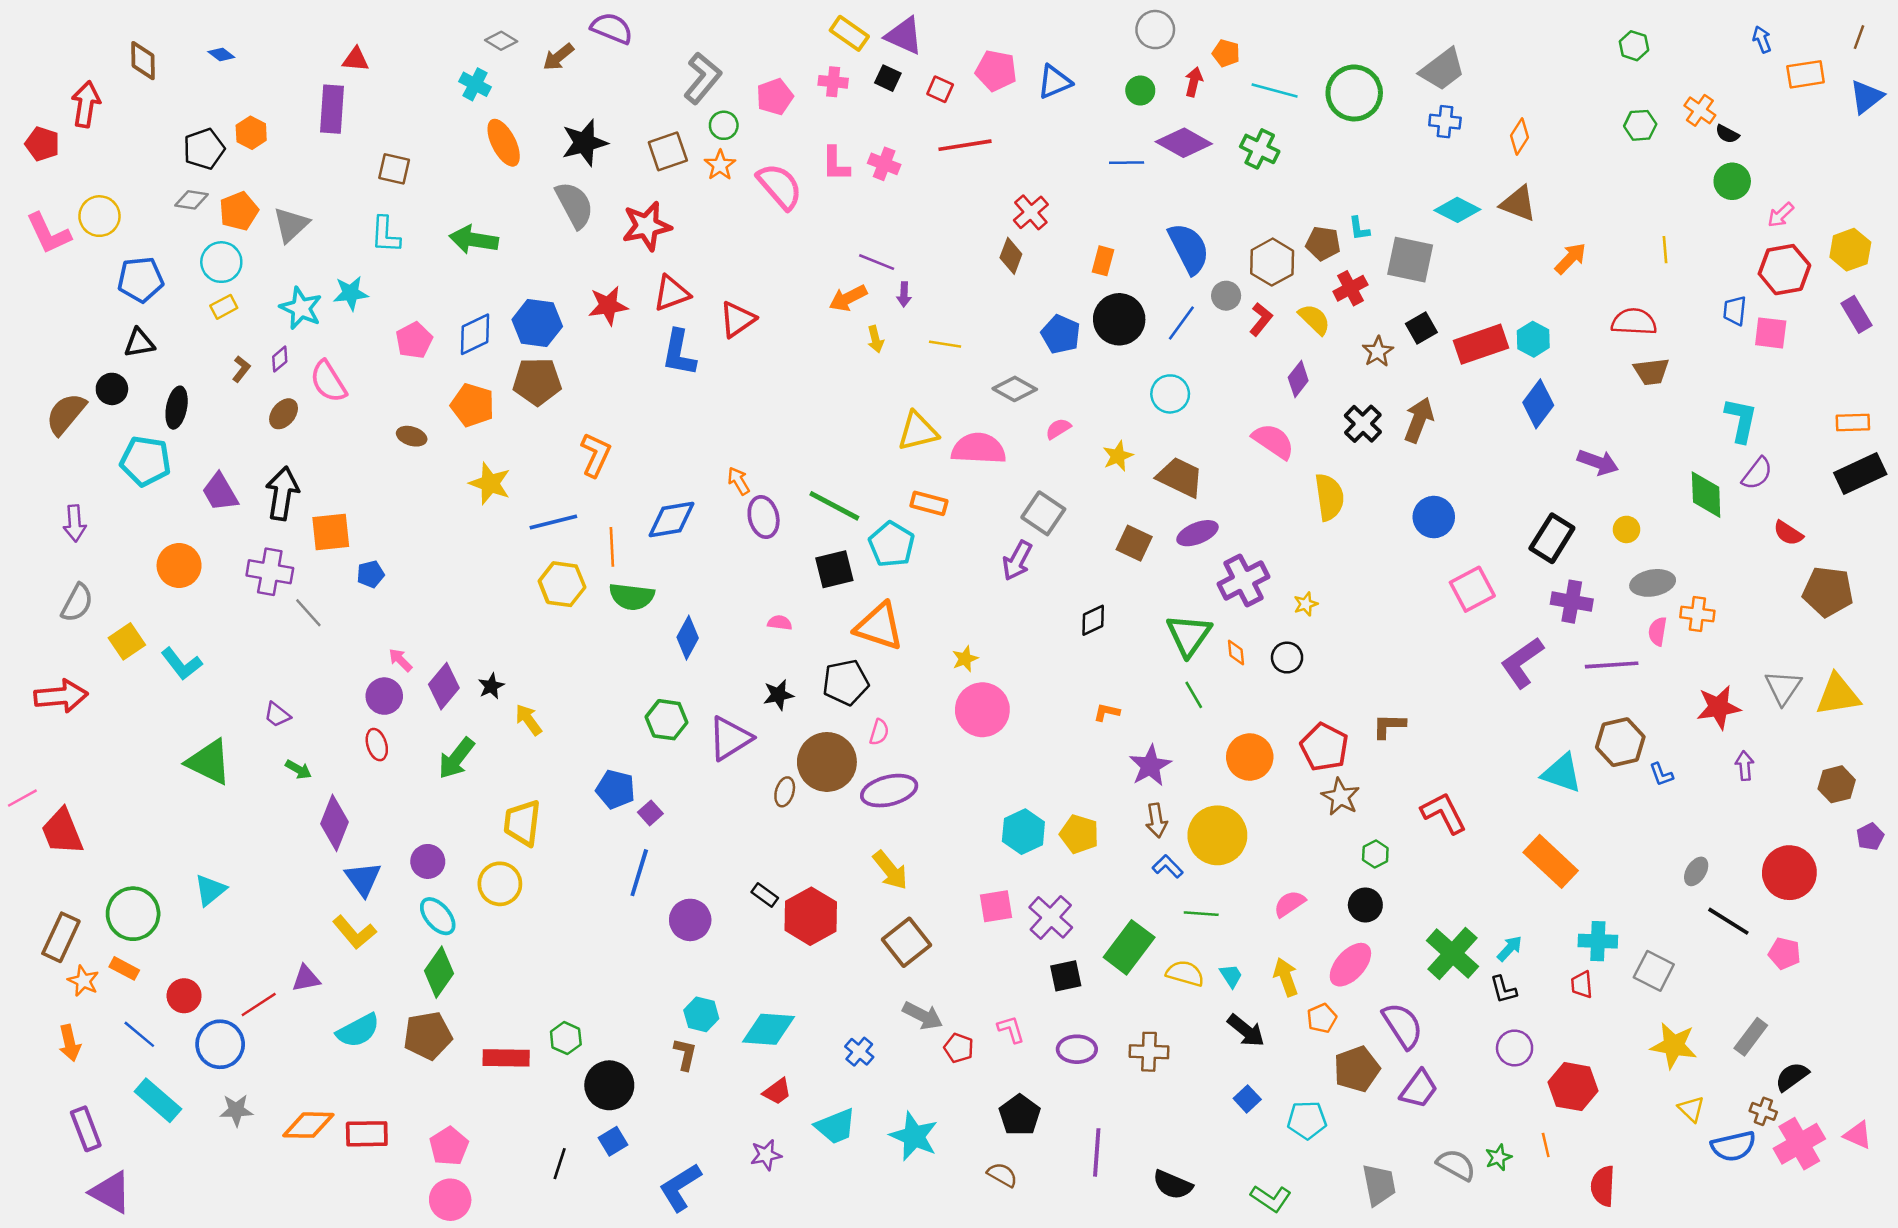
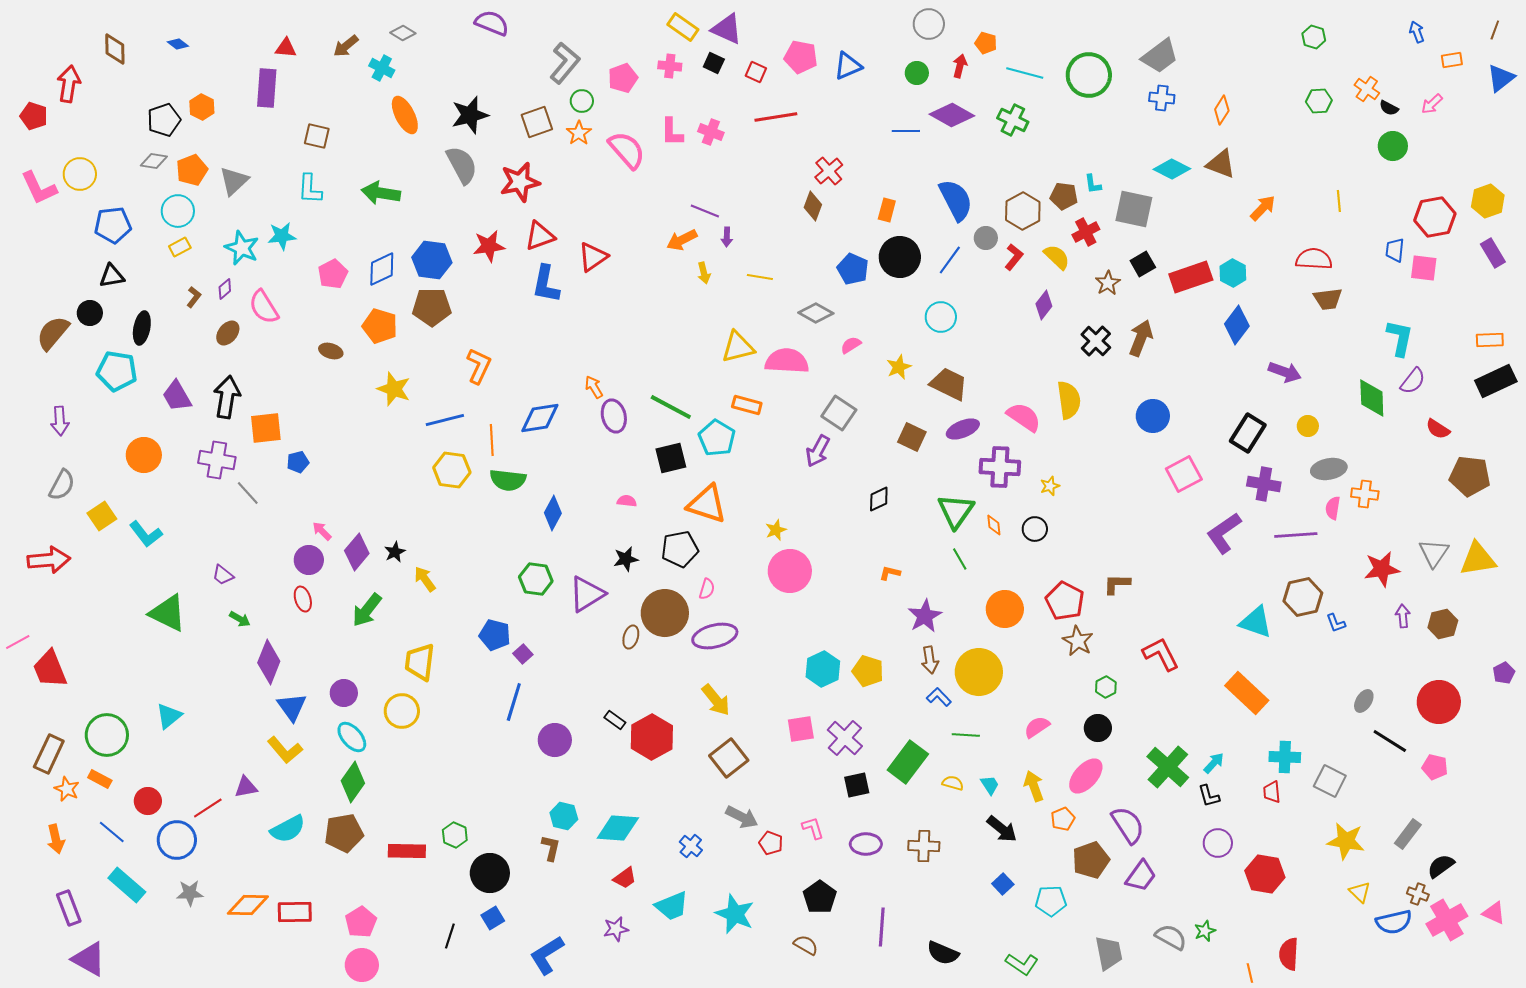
brown arrow: (558, 57) -> (346, 46), moved
orange rectangle: (1806, 74) -> (1452, 60), size x0.7
pink arrow: (1781, 215) -> (1432, 104), moved
pink semicircle: (1273, 441) -> (1024, 417), moved
purple cross: (1243, 580) -> (1000, 467), turned 30
brown hexagon: (1837, 784) -> (1443, 624), moved
yellow semicircle: (1185, 973) -> (953, 783), size x0.7
orange line: (1546, 1145) -> (1250, 973), moved

